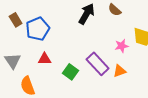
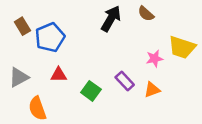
gray triangle: (13, 61) -> (19, 77), turned 36
purple rectangle: (98, 64) -> (125, 81), size x0.7

